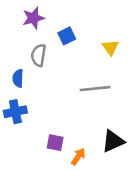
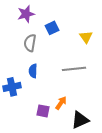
blue semicircle: (18, 78) -> (33, 71), moved
black triangle: (113, 141) -> (80, 120), moved
orange arrow: (78, 157) -> (61, 103), moved

